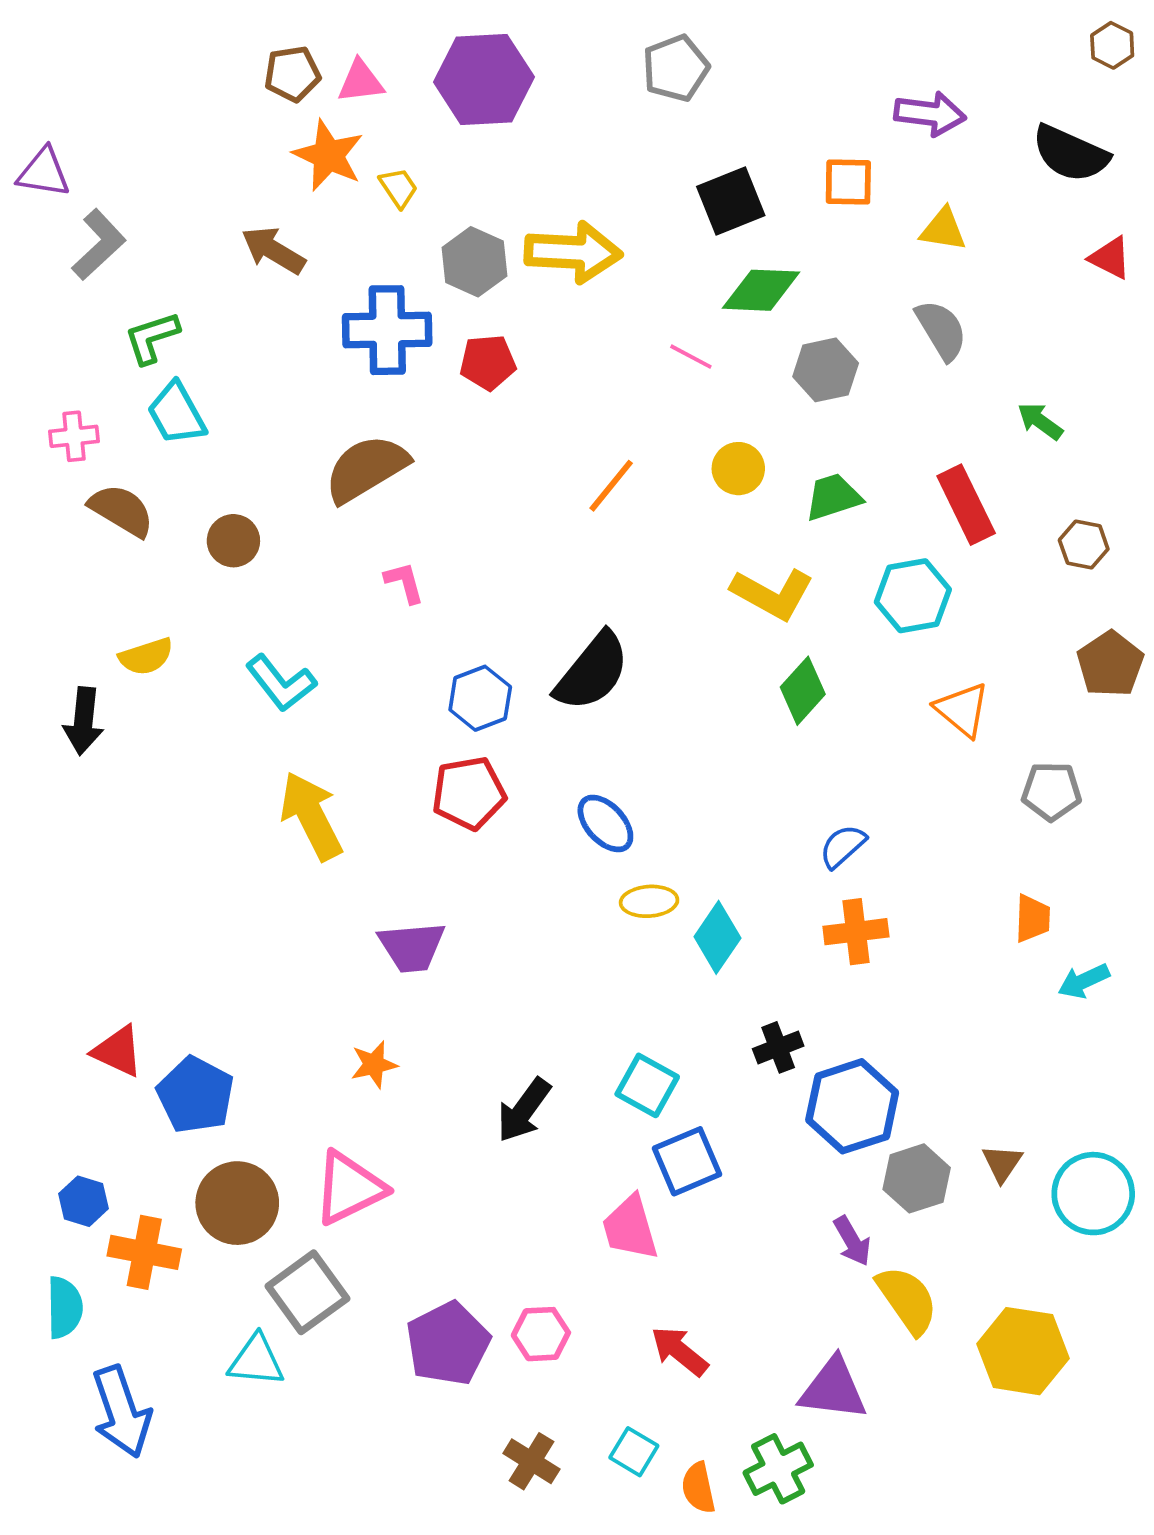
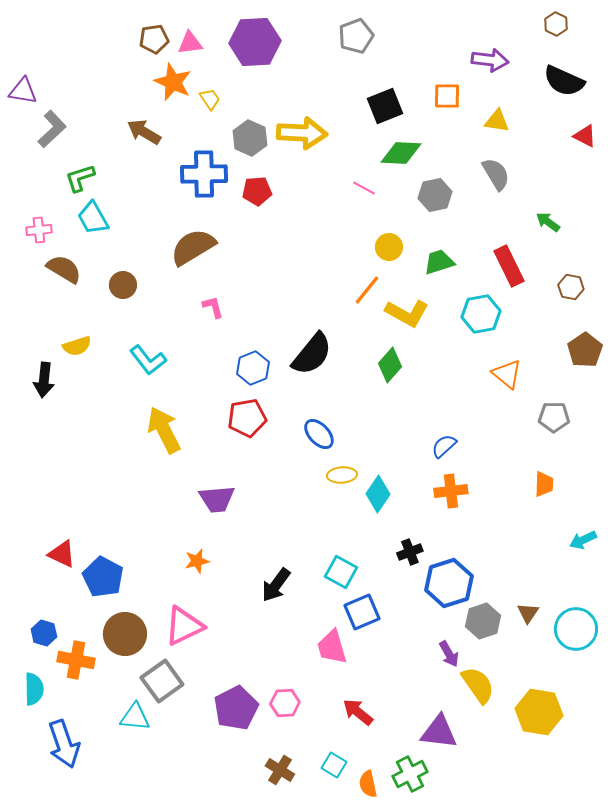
brown hexagon: (1112, 45) -> (556, 24), moved
orange line: (611, 486) -> (367, 290), moved
green diamond: (803, 691) -> (390, 365), moved
cyan arrow: (1084, 981) -> (583, 540), moved

